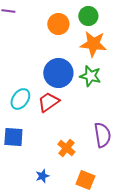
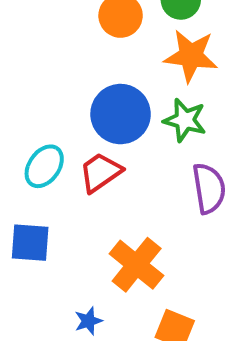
purple semicircle: (102, 135) -> (209, 188), moved
orange cross: (66, 148) -> (137, 265), size x1.5

